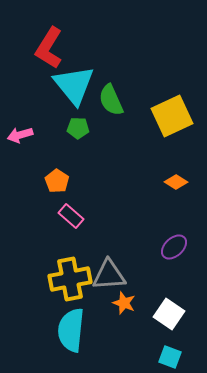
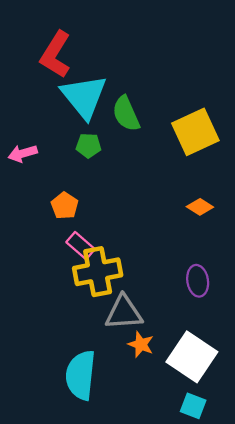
purple ellipse: (174, 247) -> (198, 281), turned -56
yellow cross: (70, 279) -> (98, 272), moved
white square: (169, 314) -> (192, 357), size x1.4

